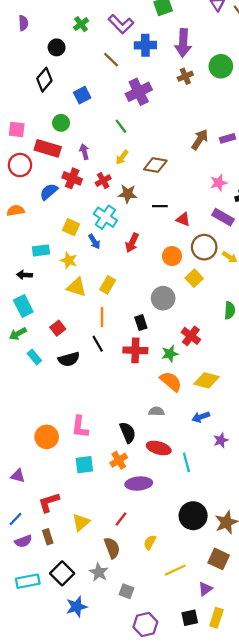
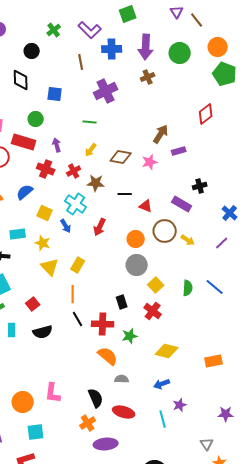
brown line: (111, 60) -> (81, 62), turned 35
green circle: (221, 66) -> (180, 53), moved
black diamond: (44, 80) -> (21, 80), turned -40
blue square: (82, 95) -> (55, 94), turned 35
green line: (121, 126) -> (90, 122), turned -48
purple rectangle: (227, 138) -> (179, 151), moved
pink star: (219, 183) -> (150, 162), moved
blue semicircle: (49, 192) -> (25, 192), moved
yellow square: (194, 278) -> (156, 285), moved
yellow triangle: (77, 287) -> (50, 267), turned 30
gray circle: (163, 298) -> (137, 265), moved
black rectangle: (141, 323) -> (122, 302), moved
black line: (98, 344) -> (78, 319), moved
green star: (170, 354) -> (130, 336), moved
cyan rectangle: (34, 357) -> (12, 330), turned 40
orange semicircle: (171, 381) -> (108, 356), moved
cyan line: (186, 462) -> (163, 419), moved
cyan square: (84, 465) -> (36, 432), moved

